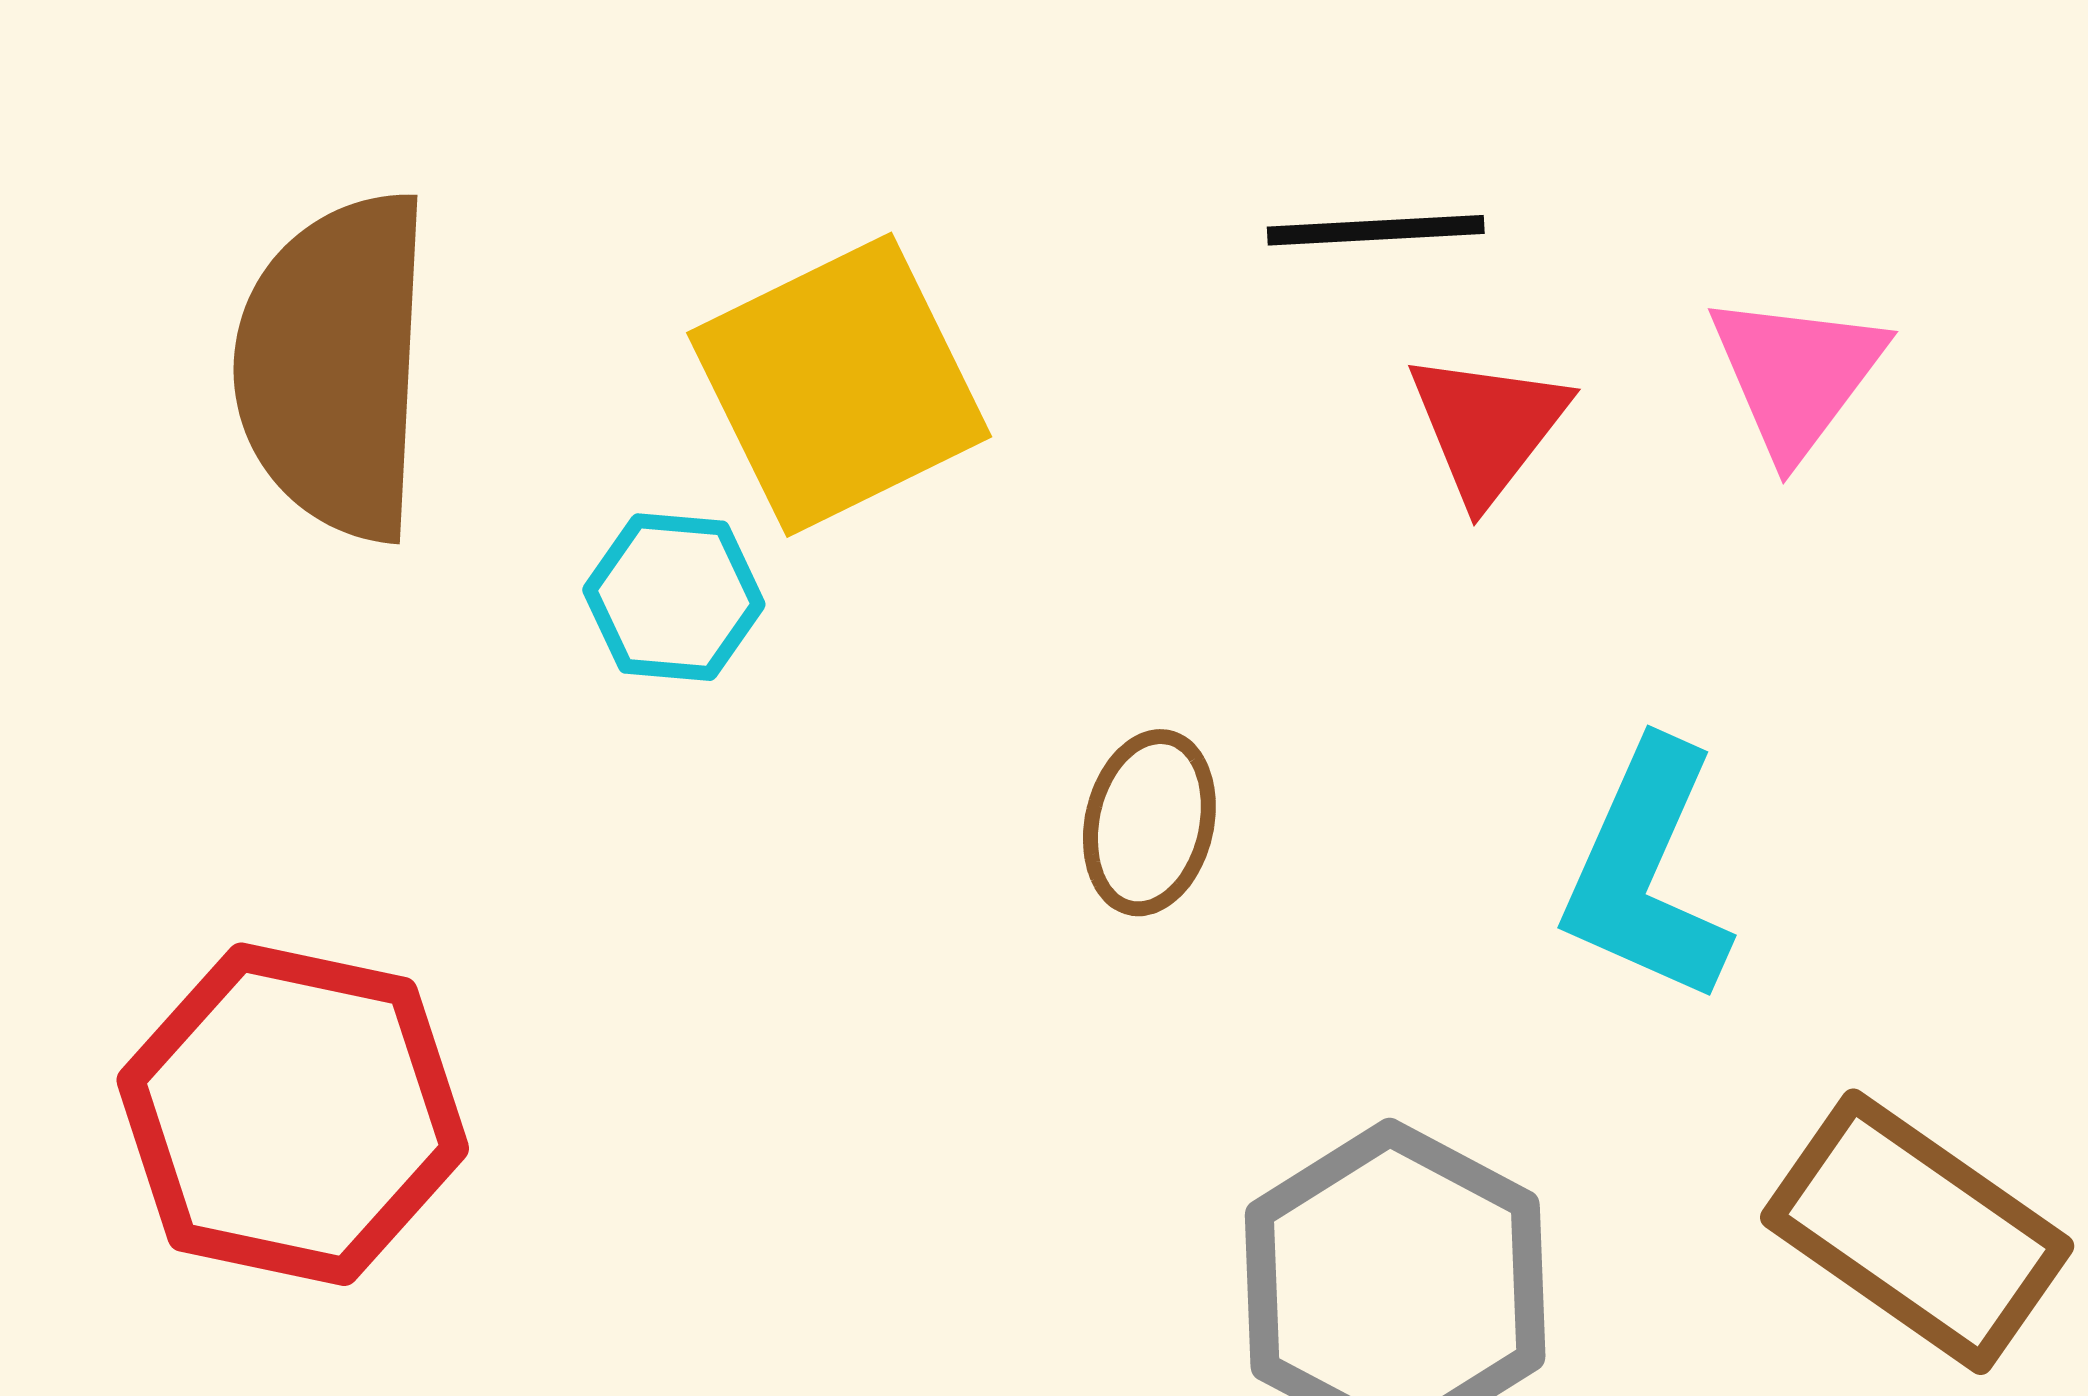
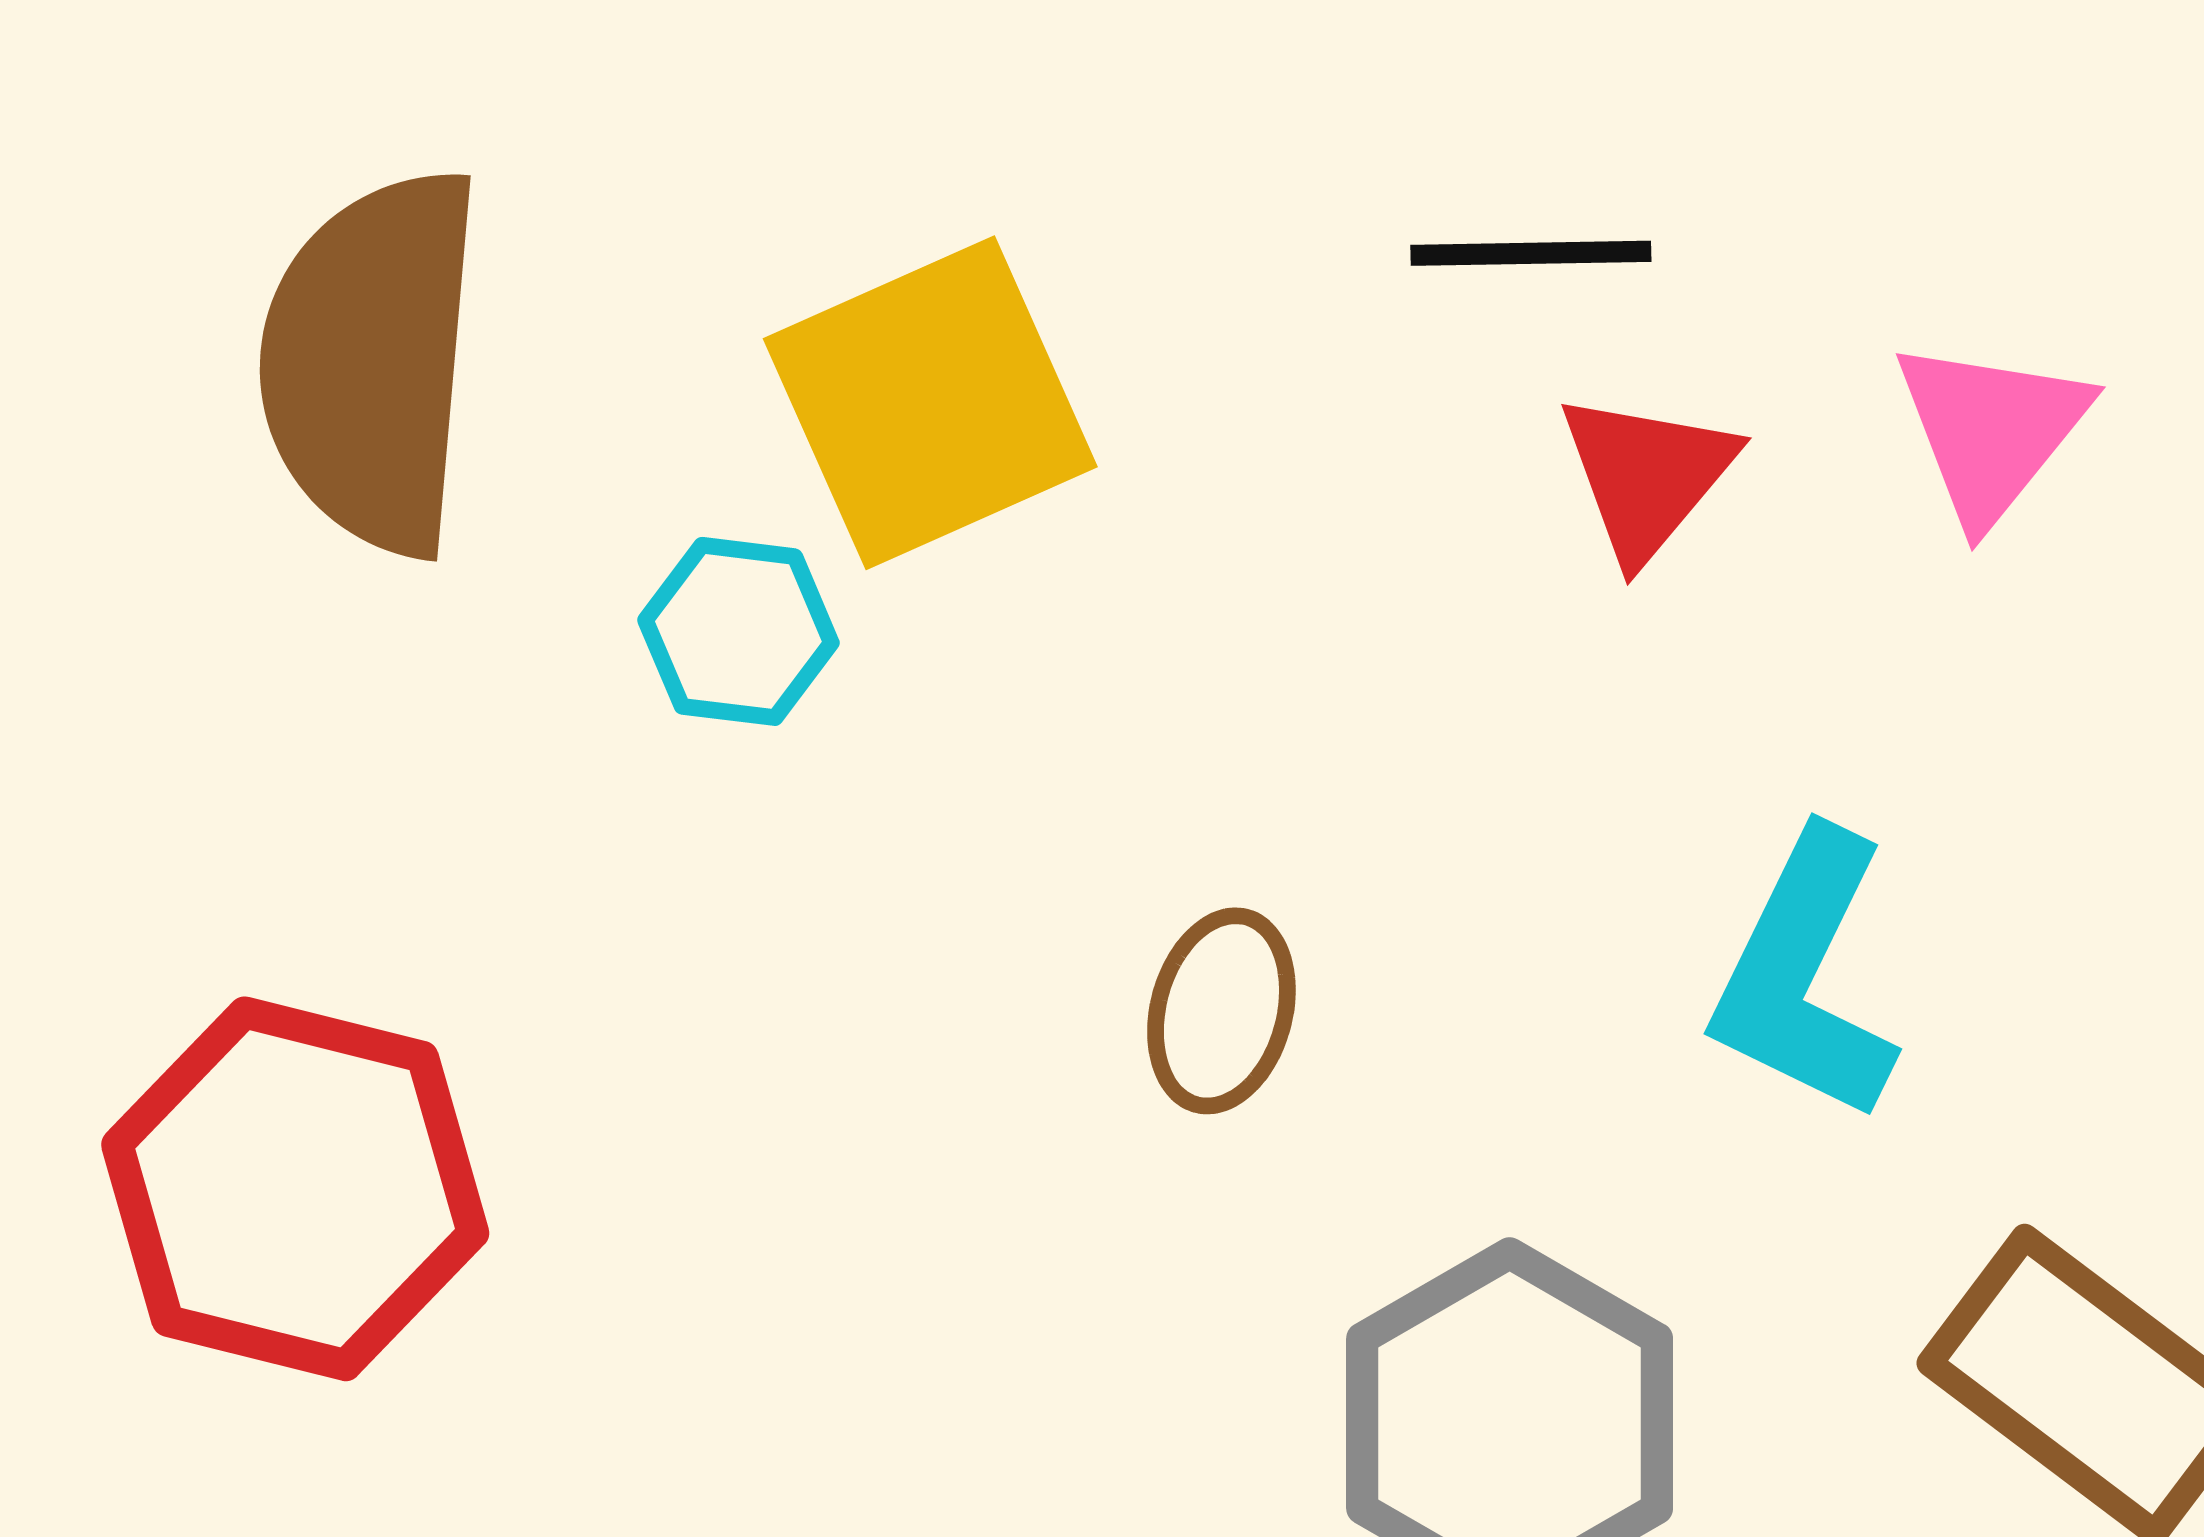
brown ellipse: (1149, 823) -> (1221, 1011), moved

